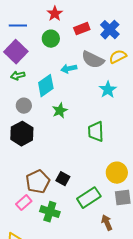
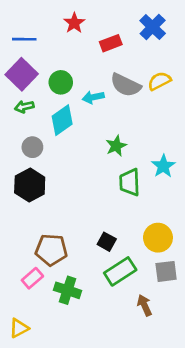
blue cross: (110, 30) -> (153, 27), moved
green circle: (51, 39) -> (61, 82), moved
cyan star: (108, 90) -> (163, 166), moved
green star: (60, 111) -> (116, 146), moved
black square: (63, 179) -> (107, 242), moved
brown pentagon: (38, 182) -> (51, 250), turned 30

